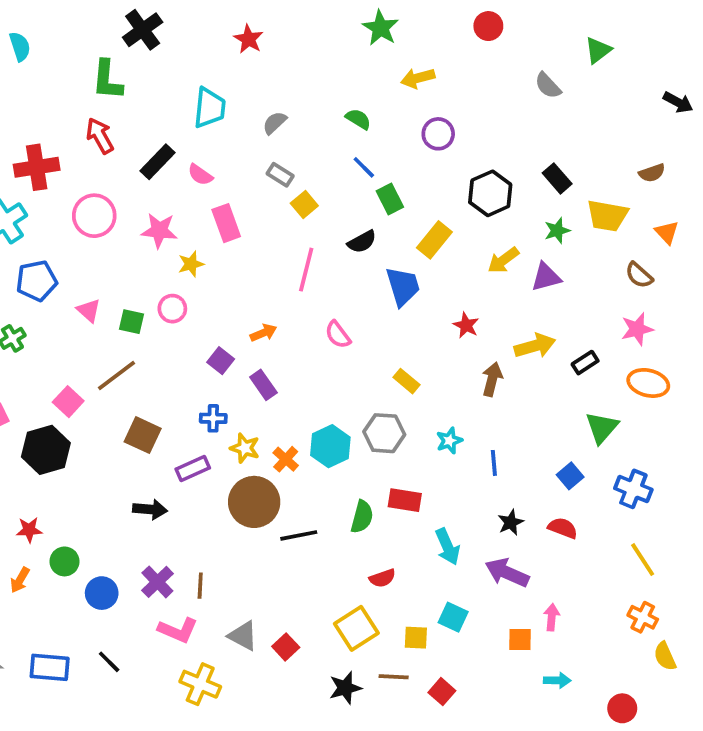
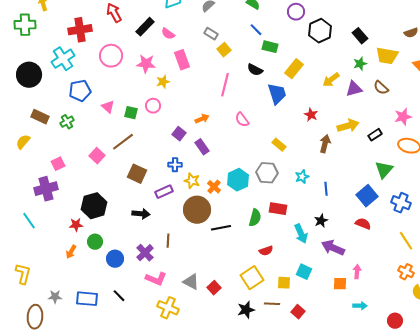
black hexagon: (490, 193) -> (320, 31), moved
green rectangle: (390, 199) -> (270, 47), turned -49
black semicircle: (362, 242) -> (255, 70), turned 56
brown semicircle: (639, 275) -> (381, 88), moved
black hexagon: (46, 450) -> (94, 206), moved
blue square: (570, 476) -> (367, 196), size x1.5
black star: (511, 522) -> (321, 221), moved
brown line: (200, 586) -> (168, 241), moved

